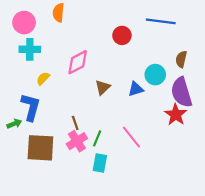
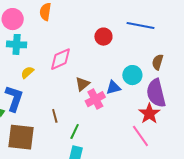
pink line: (131, 137) -> (140, 136), moved
pink cross: (77, 141) -> (95, 99), moved

